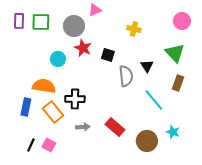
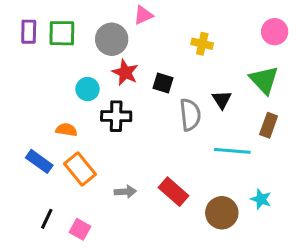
orange semicircle: (44, 86) -> (66, 130), size x0.6
black cross: (75, 99) -> (116, 116), moved
cyan line: (154, 100) -> (232, 151), turned -45
blue rectangle: (26, 107) -> (39, 161), turned -66
pink square: (49, 145) -> (80, 229), moved

